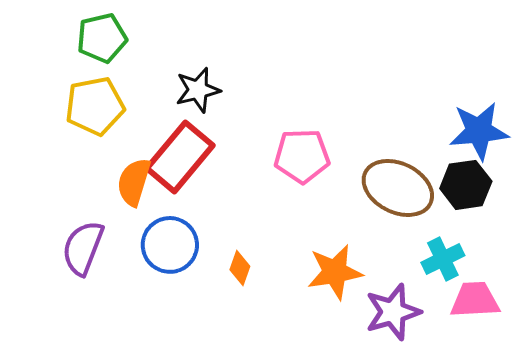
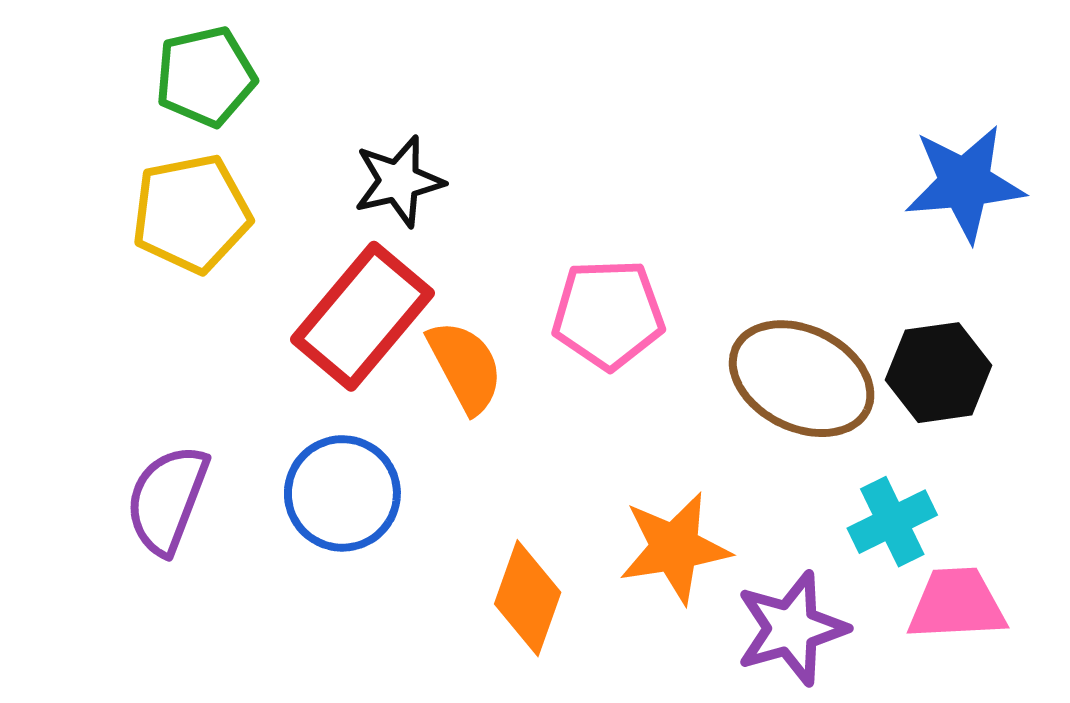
blue star: (479, 131) -> (965, 183), moved
orange semicircle: (134, 182) -> (465, 367), moved, turned 135
orange diamond: (240, 268) -> (528, 598), moved, size x1.6

